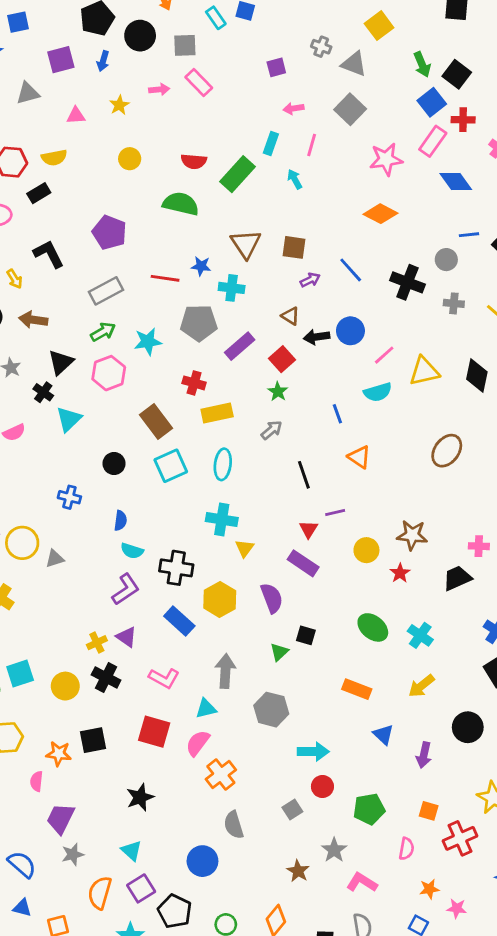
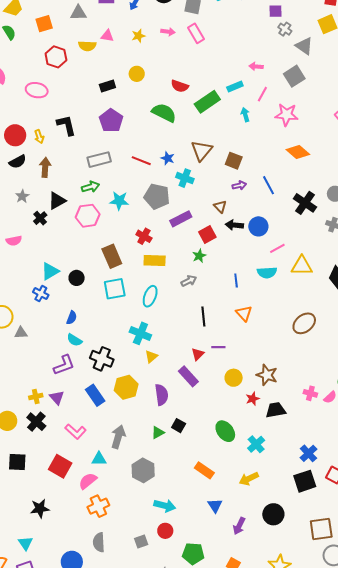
purple square: (276, 67) -> (276, 11), moved
cyan rectangle: (271, 143) -> (235, 86), turned 35
yellow semicircle: (54, 158) -> (87, 46), moved
pink star: (386, 159) -> (286, 115), moved
black rectangle: (39, 193) -> (107, 86), moved
brown arrow: (33, 320) -> (45, 167), turned 72
cyan triangle: (69, 419) -> (50, 271), moved
black trapezoid: (457, 578) -> (276, 410), moved

